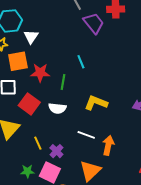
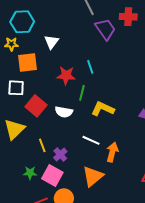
white triangle: (31, 37) -> (51, 42), moved
red star: (40, 73) -> (66, 76), moved
green line: (63, 82) -> (82, 93), moved

